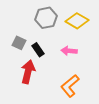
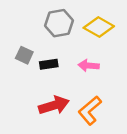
black rectangle: (38, 50) -> (49, 64), turned -64
red arrow: (28, 72) -> (54, 105), moved, turned 60

